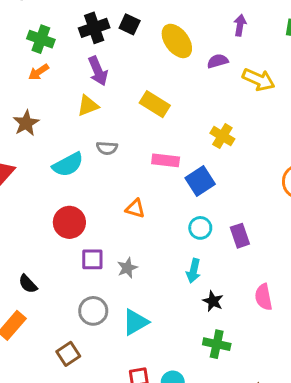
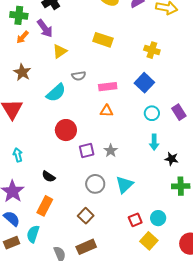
purple arrow: (98, 71) -> (45, 28), moved
pink rectangle: (166, 160) -> (108, 87), moved

